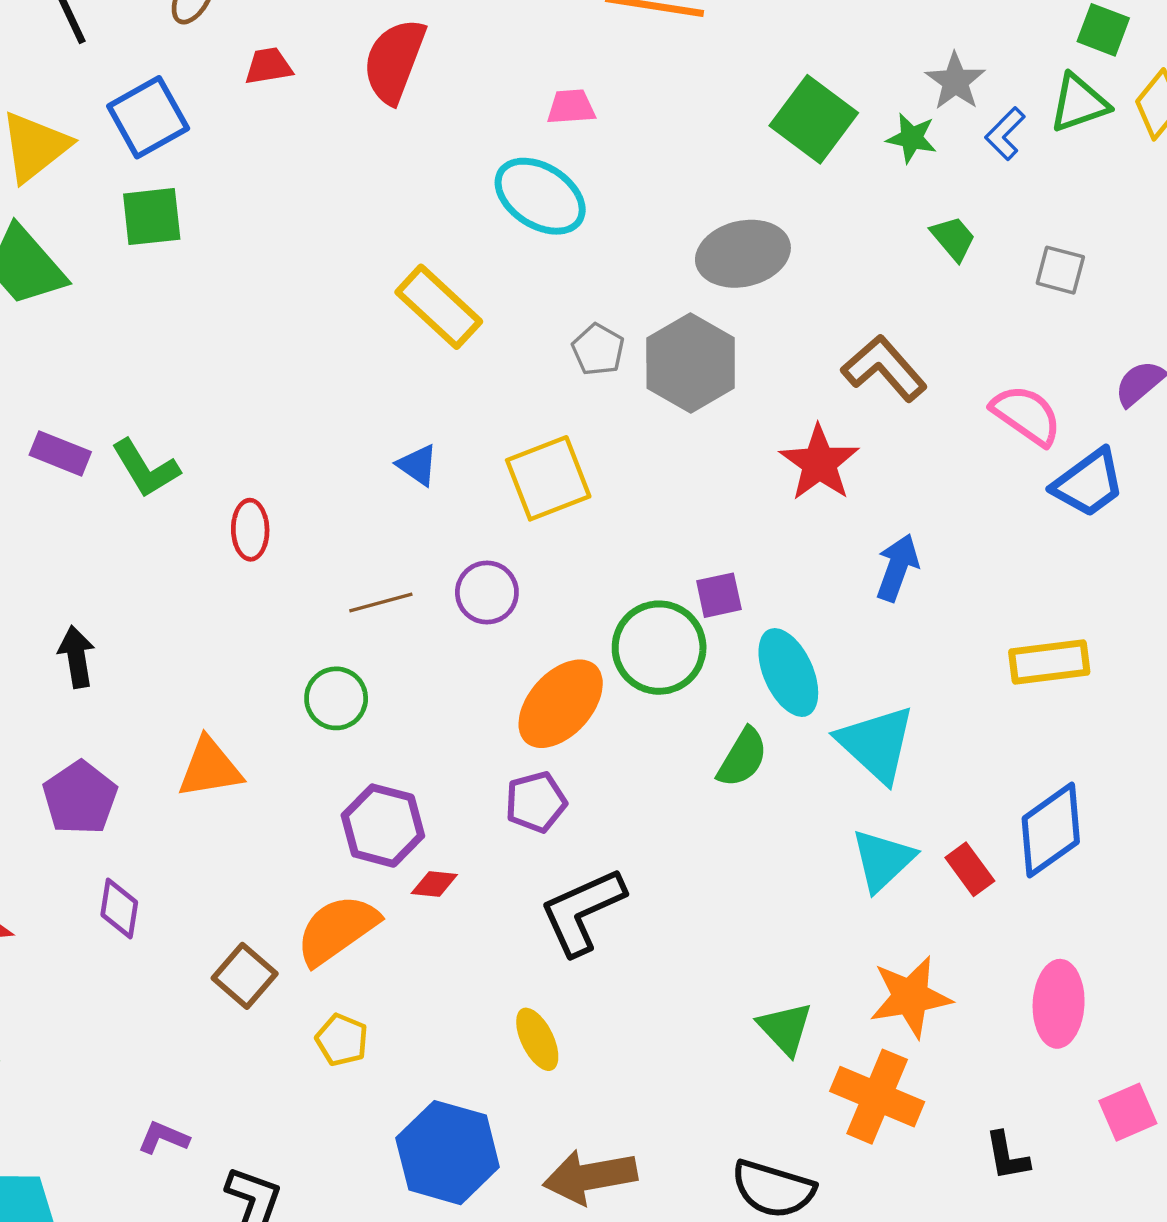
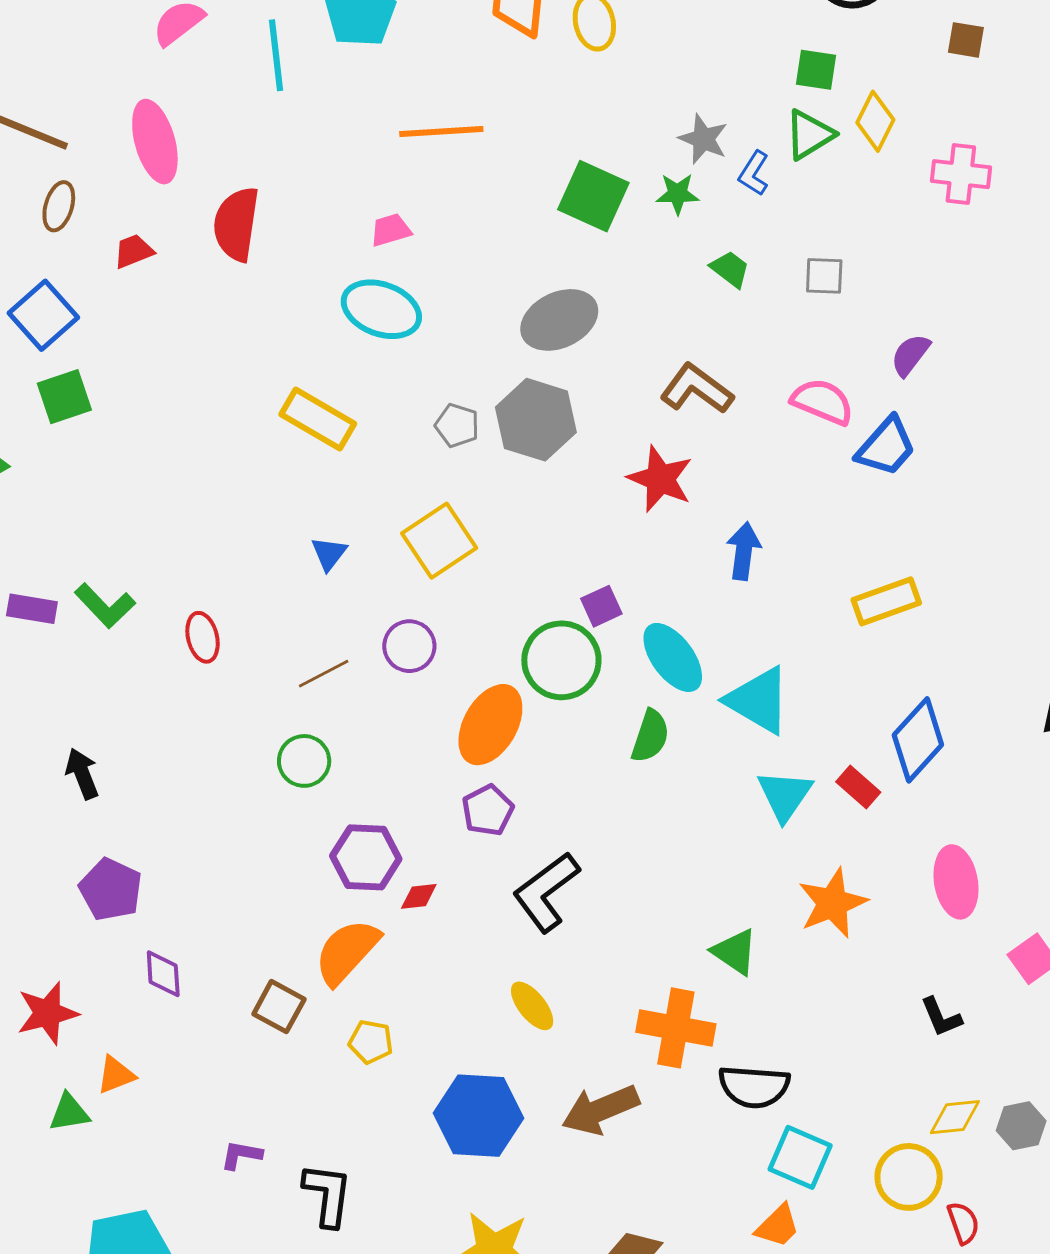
blue triangle: (418, 465) -> (329, 554), turned 45
orange triangle: (210, 768) -> (116, 1075), moved, size x0.7
orange cross: (877, 1097) -> (676, 1028), moved

